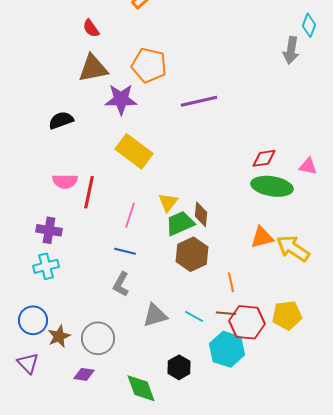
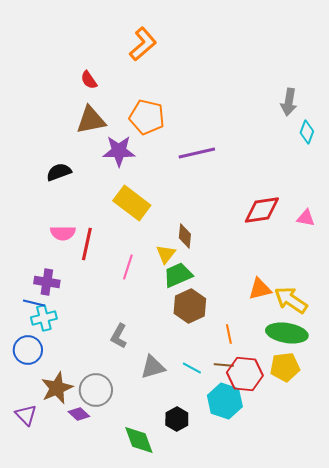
cyan diamond: (309, 25) -> (307, 132), moved
red diamond: (264, 158) -> (262, 210), size x1.5
green ellipse: (272, 186) -> (287, 333), moved
brown diamond: (201, 214) -> (185, 236), moved
blue line: (125, 251) -> (34, 303), moved
blue circle: (33, 320) -> (28, 350), moved
brown star: (59, 336) -> (57, 388), size x1.4
purple diamond: (84, 374) -> (79, 414), moved, turned 35

